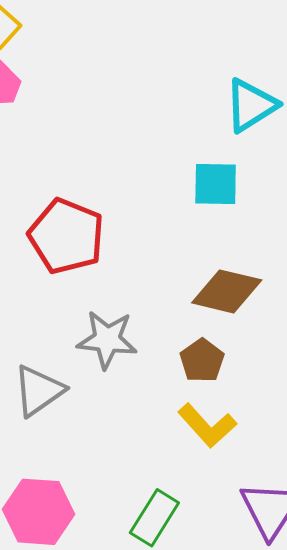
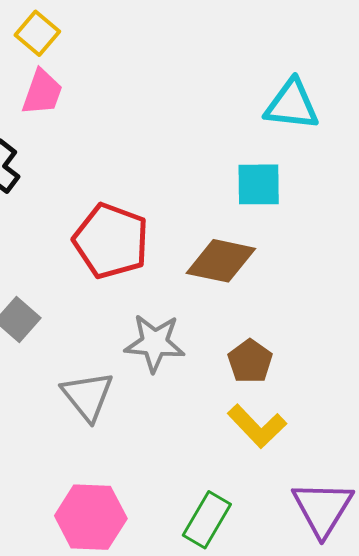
cyan triangle: (251, 105) -> (292, 105), turned 40
brown diamond: (227, 291) -> (221, 261), moved
gray triangle: (39, 391) -> (88, 396), turned -32

